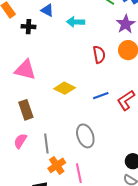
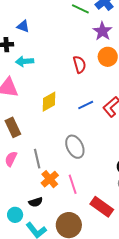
cyan arrow: (76, 22) -> (25, 61), moved
yellow diamond: (65, 88) -> (49, 102), turned -50

